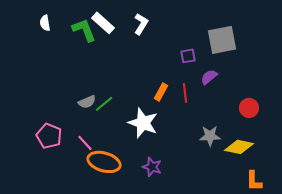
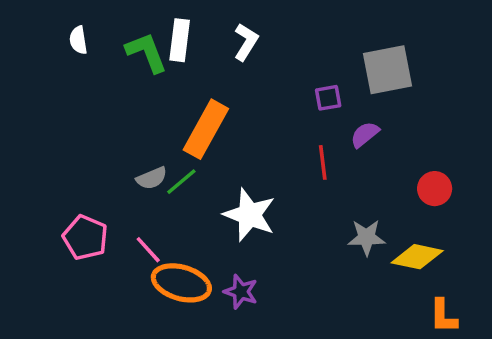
white rectangle: (103, 23) -> (180, 40), turned 55
orange rectangle: (161, 92) -> (206, 129), moved, size x1.8
purple star: (152, 167) -> (241, 292), moved

